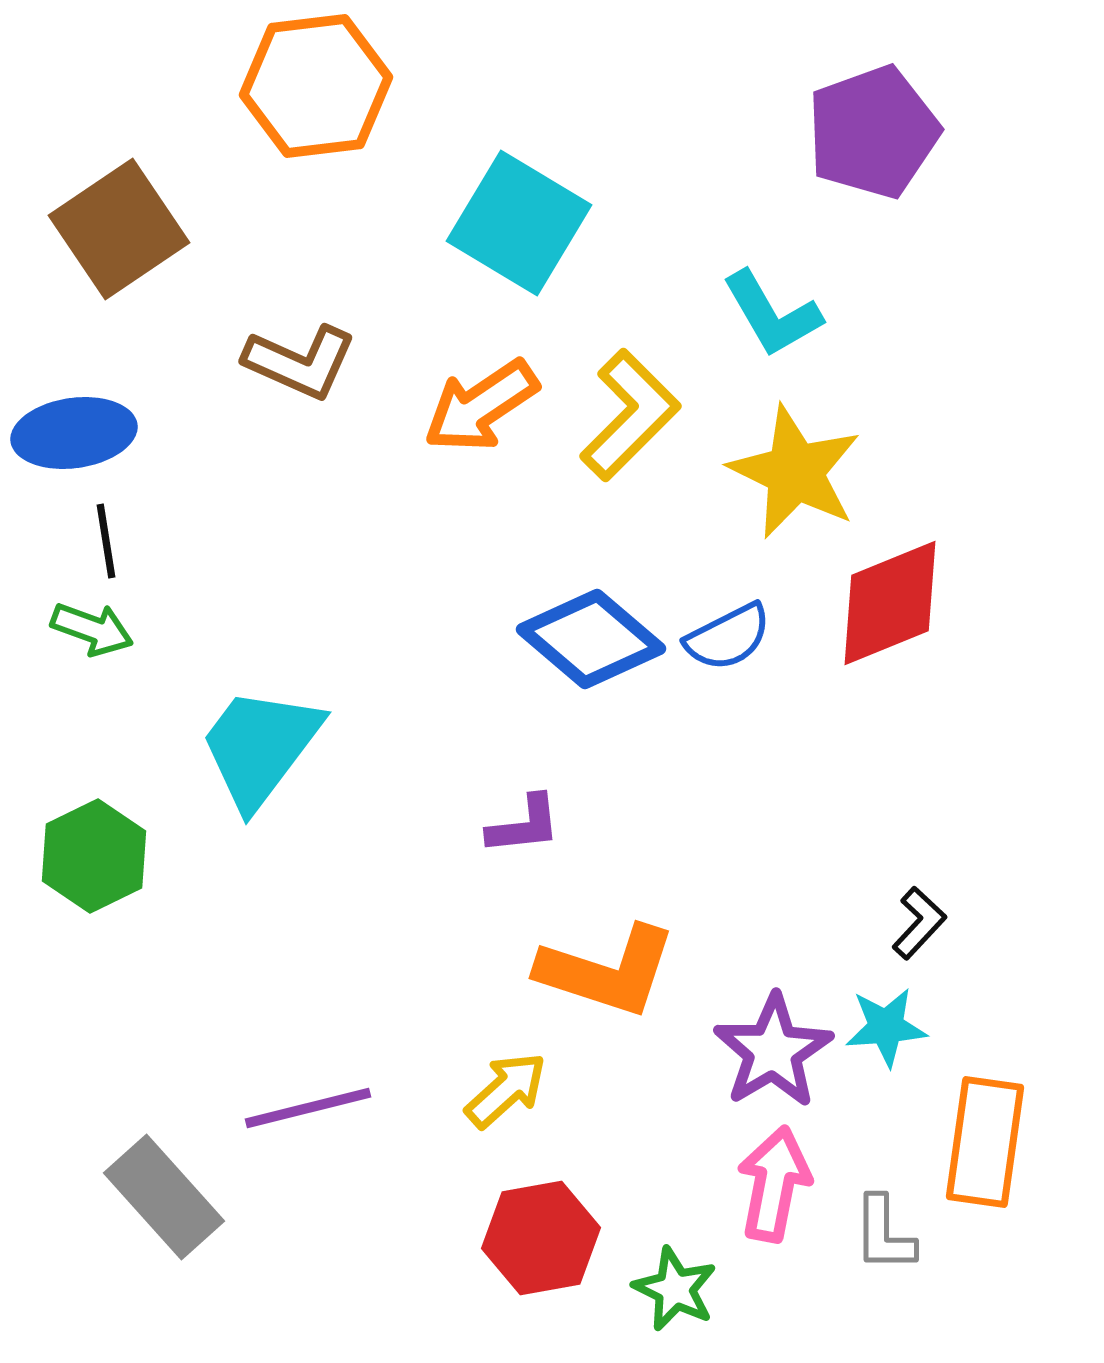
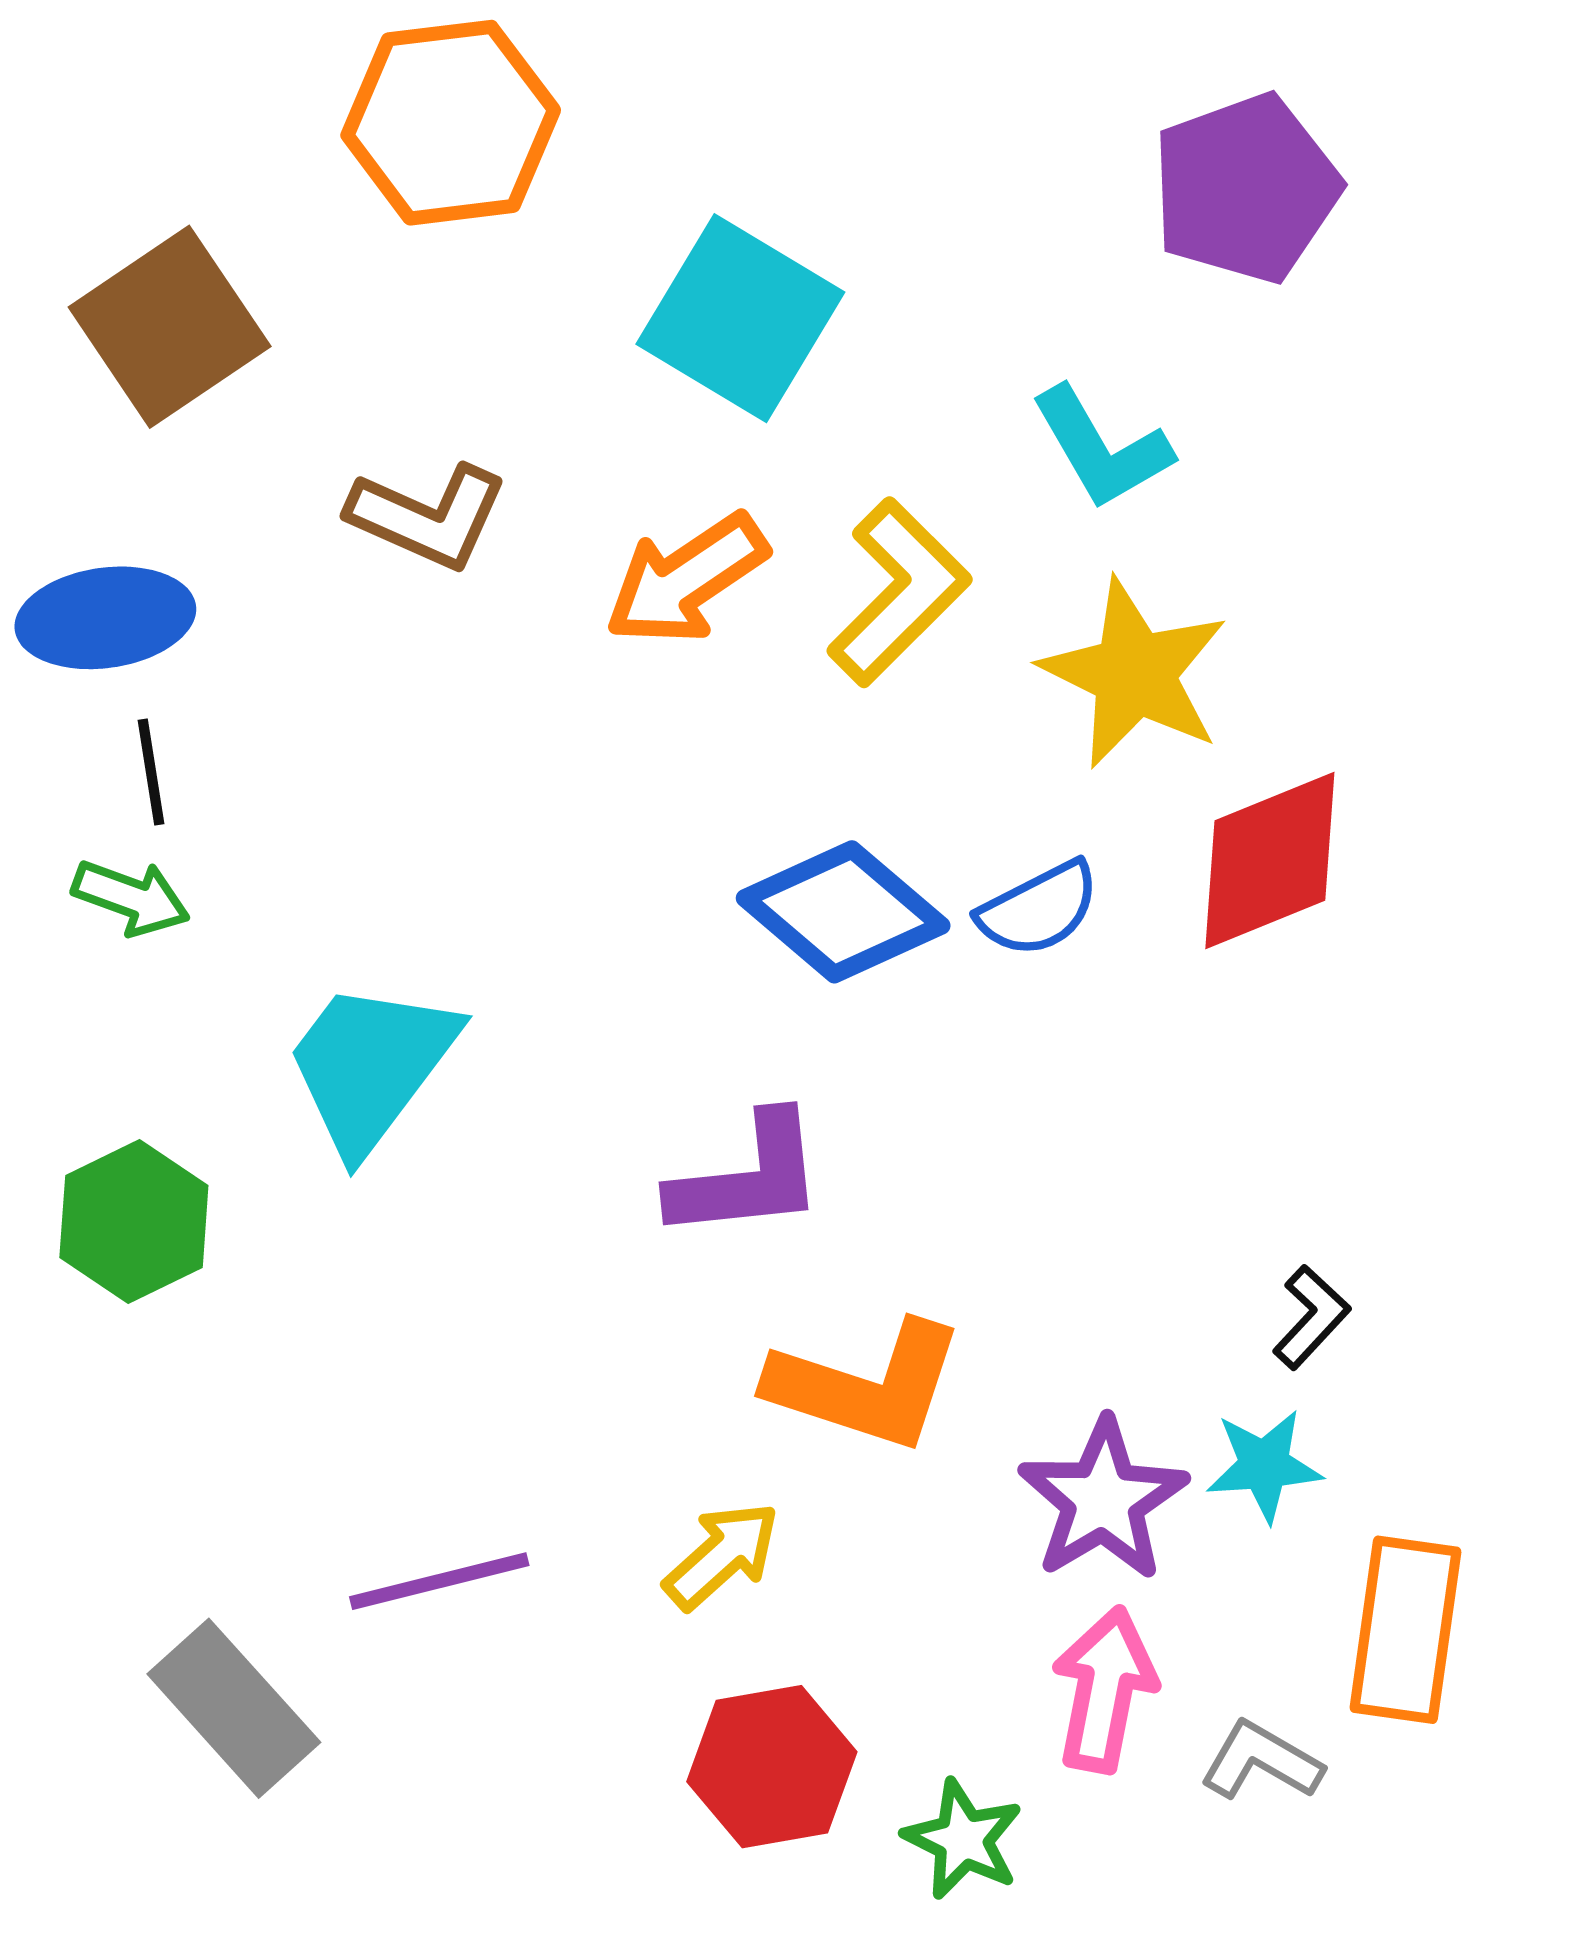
purple L-shape: (524, 825) -> (748, 1177), size x1.5
gray L-shape: (884, 1234) -> (1261, 1761), turned 120

